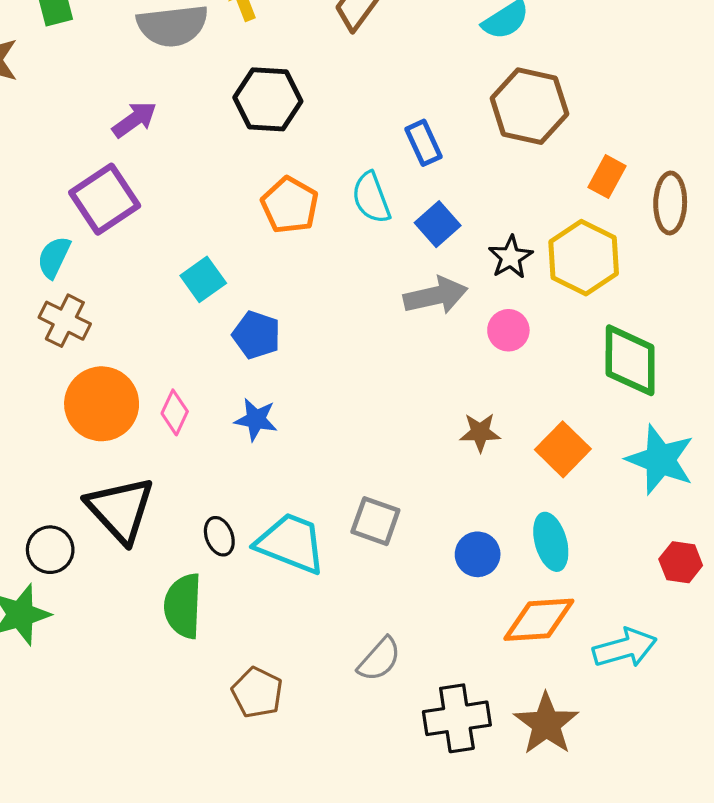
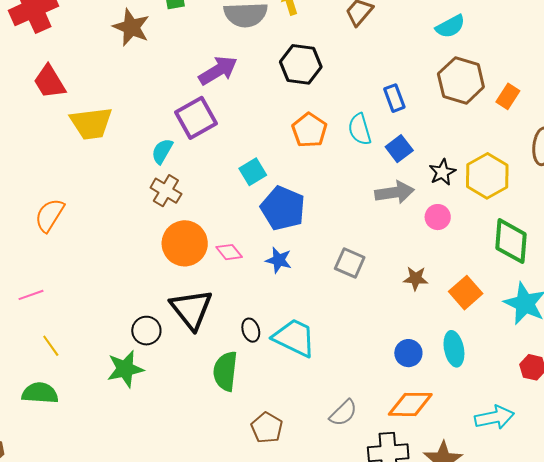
purple arrow: (134, 120) -> (218, 71), size x1.4
orange rectangle: (607, 177) -> (508, 96), moved
blue pentagon: (256, 335) -> (283, 208), size x1.5
pink diamond: (175, 412) -> (229, 252), turned -68
gray square: (375, 521) -> (350, 263), moved
orange diamond: (539, 620) -> (410, 404), moved

